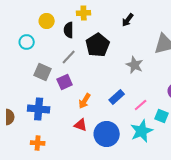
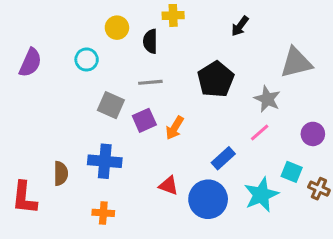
black pentagon: (98, 45) -> (216, 79), moved
gray line: (69, 57) -> (150, 82), turned 42
gray star: (135, 65) -> (267, 99), moved
blue rectangle: (117, 97) -> (223, 158), moved
orange arrow: (85, 101) -> (175, 128), moved
pink line: (141, 105) -> (260, 132), moved

